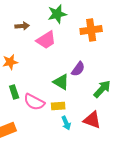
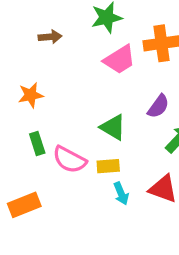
pink trapezoid: (46, 40) -> (120, 60), moved
purple semicircle: (78, 69) -> (158, 106), moved

